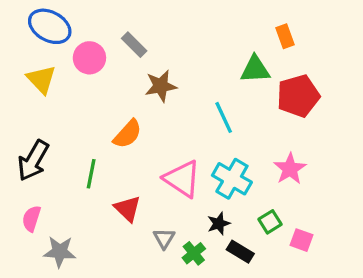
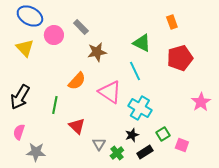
green triangle: (255, 69) -> (142, 43), moved, turned 30
pink star: (290, 169) -> (201, 102), moved
pink triangle: (182, 179) -> (110, 92), moved
black rectangle: (240, 252) -> (145, 152), turned -63

